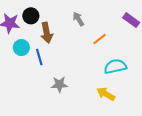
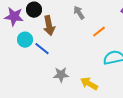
blue line: (39, 57) -> (42, 49), turned -35
yellow arrow: (106, 94) -> (89, 84), moved

